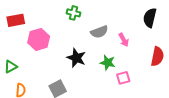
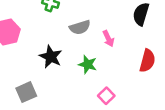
pink square: (123, 78) -> (106, 96), moved, turned -32

